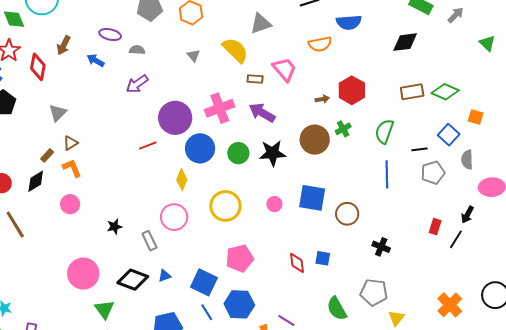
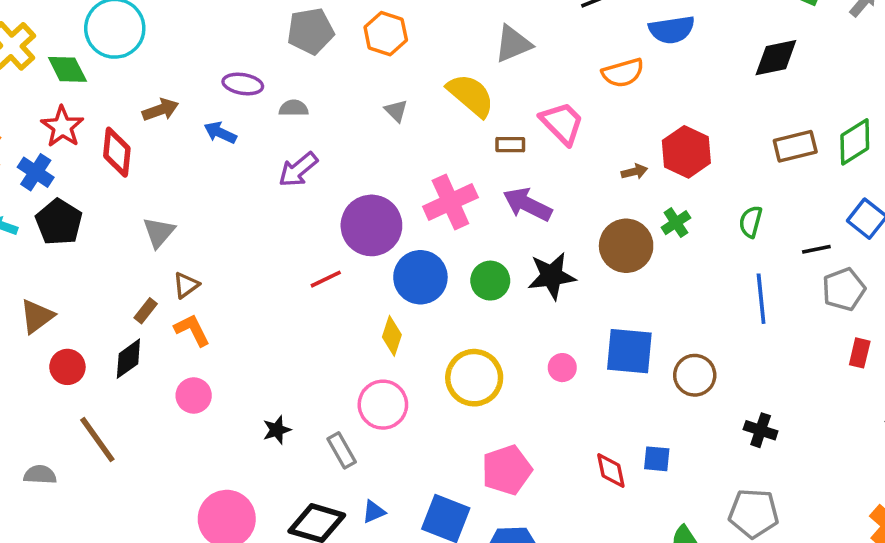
brown arrow: (64, 45) -> (160, 110), turned -132
green diamond: (445, 92) -> (855, 142), turned -52
green semicircle: (384, 131) -> (751, 222), size x0.7
red rectangle: (435, 227) -> (860, 353), moved

